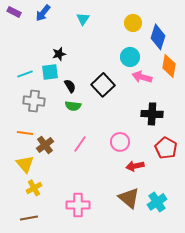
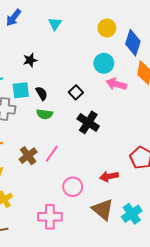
cyan square: (50, 72) -> (21, 90), moved
black square: (103, 85) -> (76, 92), size x0.6
black cross: (152, 114) -> (88, 122), moved, turned 30
pink circle: (120, 142) -> (73, 187), moved
brown cross: (45, 145) -> (28, 156), moved

